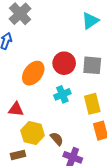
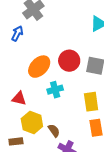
cyan cross: (62, 94) -> (55, 90), moved

